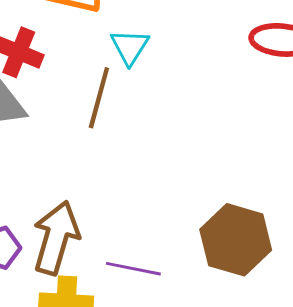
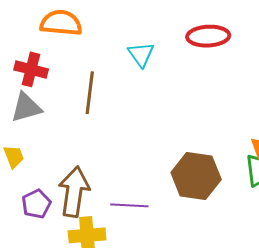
cyan triangle: (130, 47) -> (141, 54), moved

